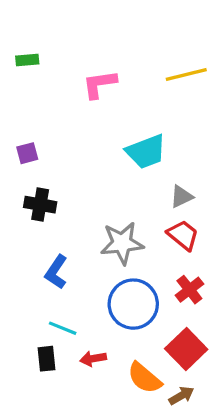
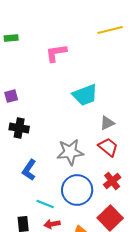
yellow line: (186, 75) -> (110, 30), moved
cyan line: (63, 328) -> (45, 204), moved

